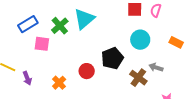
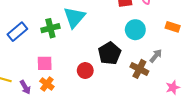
green cross: (60, 26) -> (50, 28), turned 36
pink square: (42, 44) -> (45, 63), moved
gray arrow: (156, 67) -> (156, 56), turned 120
orange cross: (59, 83) -> (47, 84), moved

